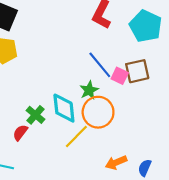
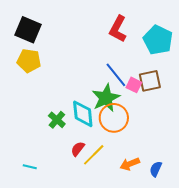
green star: (89, 90) -> (106, 98), size x1.6
red semicircle: (20, 133) -> (78, 149), moved
yellow line: (76, 136) -> (94, 155), moved

